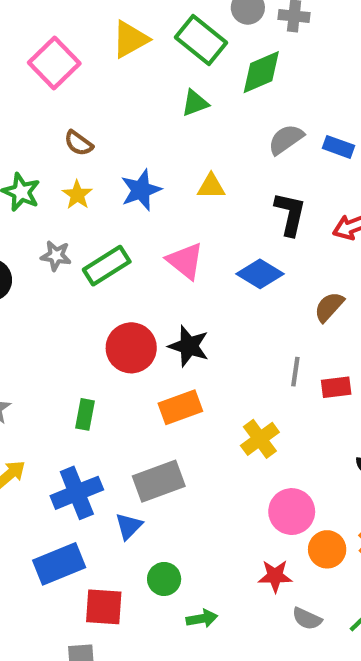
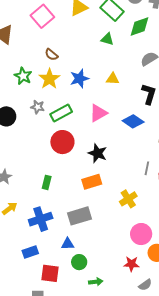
green triangle: (195, 103) -> (107, 39), turned 32
yellow star: (77, 195) -> (49, 79), size x1.5
pink triangle: (185, 261) -> (98, 113), turned 48
red circle: (131, 348) -> (62, 142), moved
blue triangle: (129, 526) -> (68, 244), moved, turned 40
blue rectangle: (59, 564) -> (30, 252), size x0.7
gray semicircle: (307, 619) -> (145, 285), turned -64

